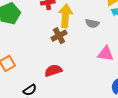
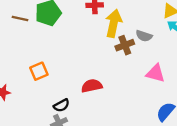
brown cross: (59, 36) -> (125, 45), moved

